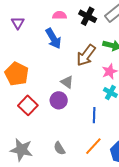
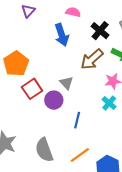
black cross: (88, 16) -> (100, 31), moved
red square: (28, 105) -> (32, 89), moved
blue line: (94, 115) -> (77, 120), moved
gray semicircle: (59, 148) -> (44, 150), size x1.6

